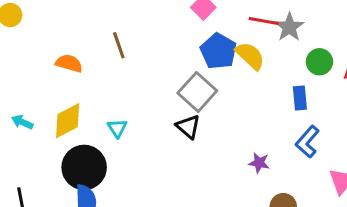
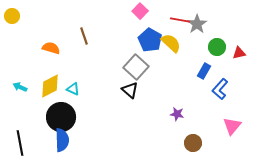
blue rectangle: (300, 98) -> (204, 71), turned 35
cyan triangle: (117, 128) -> (73, 89), moved, turned -32
blue L-shape: (307, 142) -> (220, 89), moved

